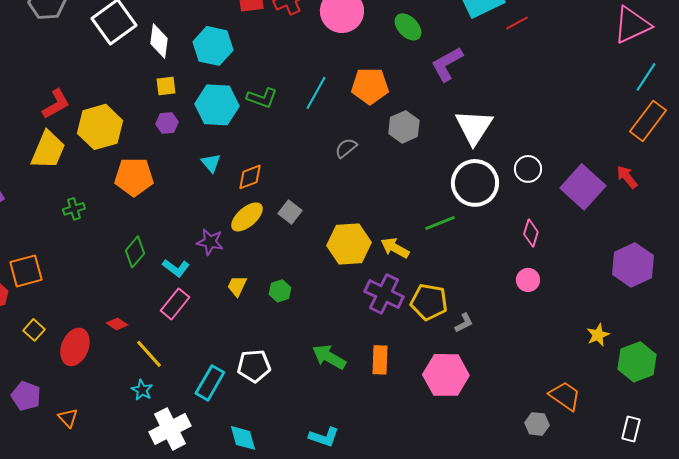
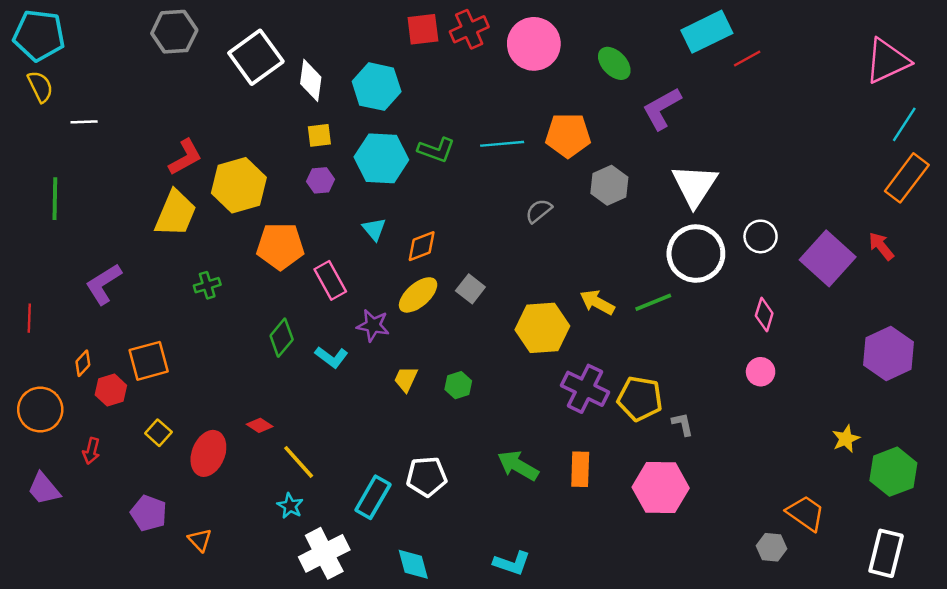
cyan line: (316, 93) -> (502, 144), turned 56
yellow arrow: (395, 248) -> (597, 302), moved
pink rectangle: (175, 304) -> (330, 280), moved, turned -68
gray L-shape: (464, 323) -> (683, 424), turned -75
white rectangle: (631, 429) -> (886, 553), size x1.5

